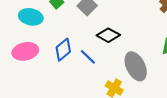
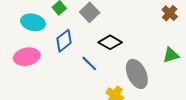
blue diamond: (63, 50) -> (64, 41), moved

